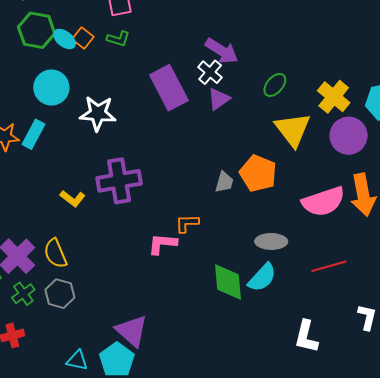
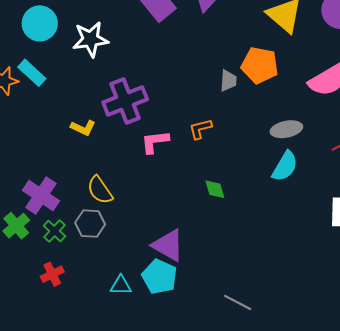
cyan rectangle: (34, 134) -> (32, 73), turned -64
pink L-shape: (162, 244) -> (155, 142), moved
yellow semicircle: (55, 253) -> (100, 190), moved
green diamond: (228, 282) -> (215, 189), moved, size x0.6

